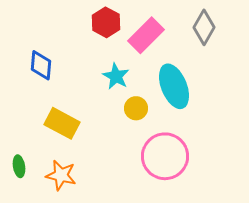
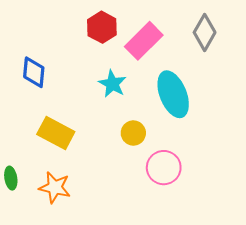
yellow circle: (136, 108) -> (133, 133), moved
pink circle: (165, 156) -> (164, 168), size x0.7

